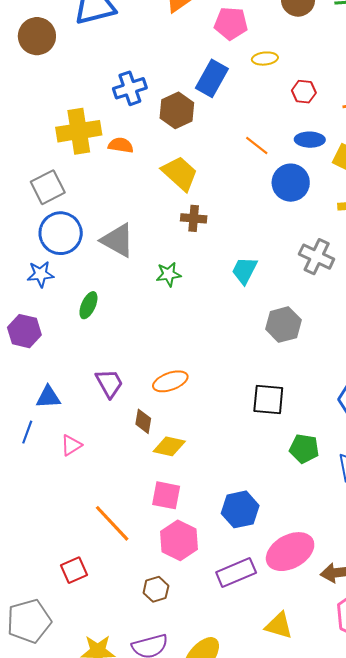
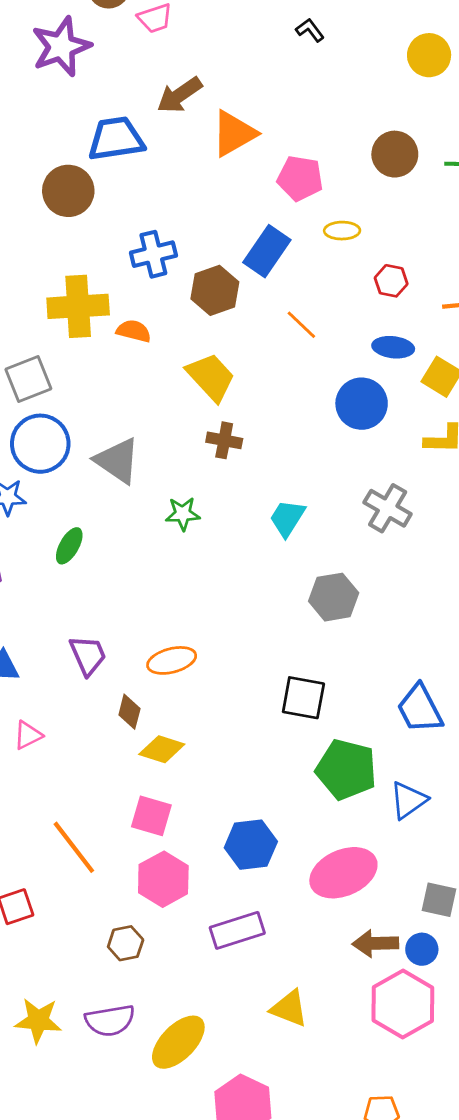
brown circle: (37, 36) -> (68, 191), moved
orange line: (257, 146) -> (301, 325), moved
green pentagon: (304, 449) -> (346, 769), size x1.5
pink ellipse: (290, 552) -> (343, 873), moved

